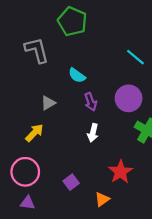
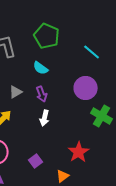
green pentagon: (72, 21) -> (47, 36), moved
purple arrow: (91, 102) -> (42, 94), moved
white arrow: (93, 133) -> (45, 118), moved

